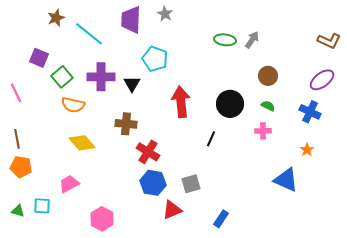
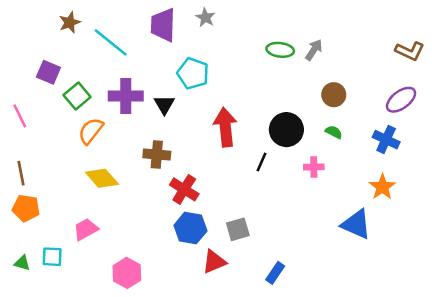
orange semicircle: (73, 105) -> (91, 131), turned 115
pink cross: (263, 131) -> (314, 167), moved
black line: (211, 139) -> (261, 162), moved
orange star: (307, 150) -> (382, 187), size x1.5

